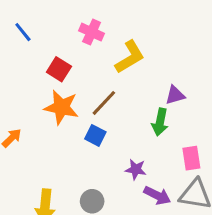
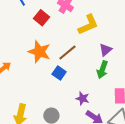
red square: (59, 69) -> (42, 18), moved
purple triangle: (175, 95) -> (106, 50), moved, turned -32

